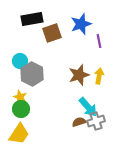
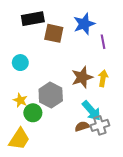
brown square: (52, 33) -> (54, 33), turned 30
gray hexagon: (32, 74) -> (51, 95), moved
green circle: (21, 109) -> (33, 113), moved

